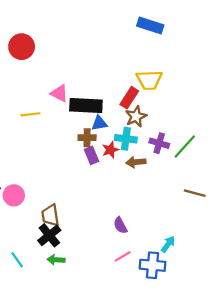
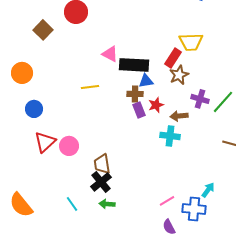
yellow line: (30, 114) -> (90, 87), moved
cyan cross: (126, 139) -> (170, 136), moved
purple semicircle: (120, 225) -> (169, 227), moved

